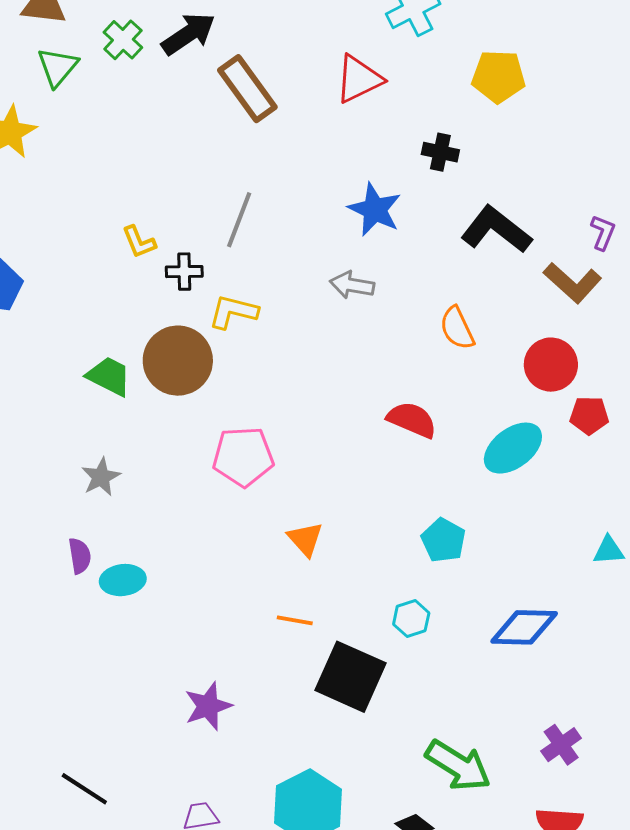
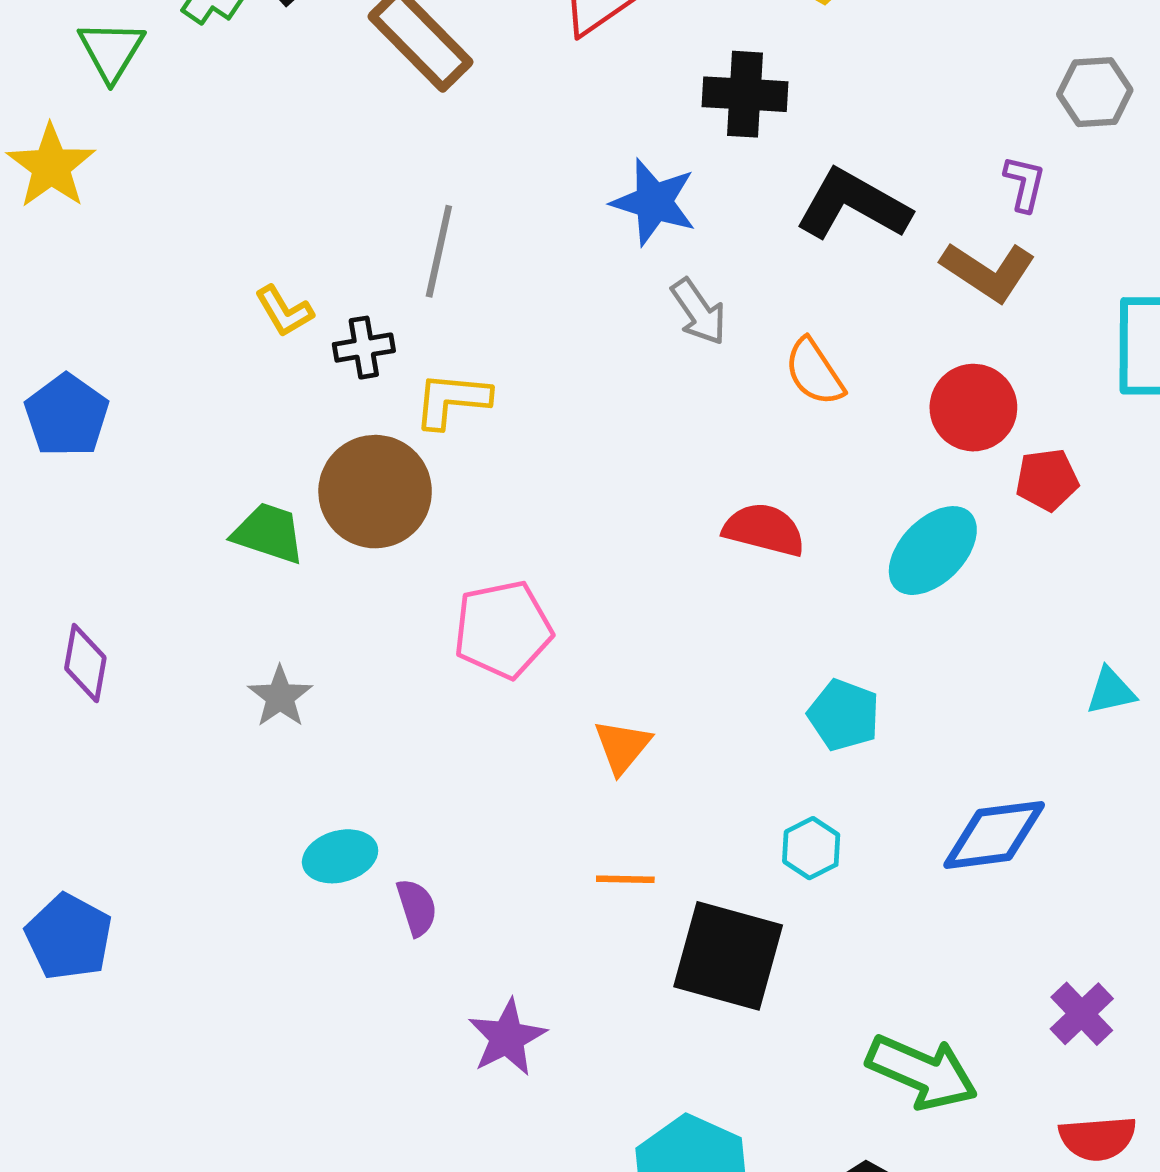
black cross: (440, 152) -> (745, 94), size x1.4
gray arrow: (352, 285) -> (699, 312), moved, turned -126
orange triangle: (305, 539) -> (622, 746), turned 30
purple semicircle: (80, 556) -> (417, 907), moved

